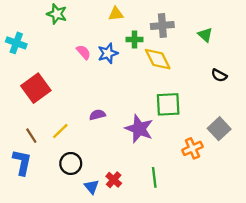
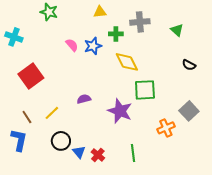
yellow diamond: (158, 59) -> (127, 62), moved
blue triangle: (92, 187) -> (79, 152), moved

